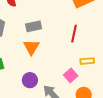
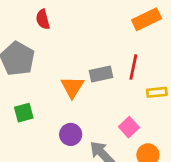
gray rectangle: (34, 26) -> (101, 74), moved
yellow rectangle: (87, 61) -> (157, 92), moved

